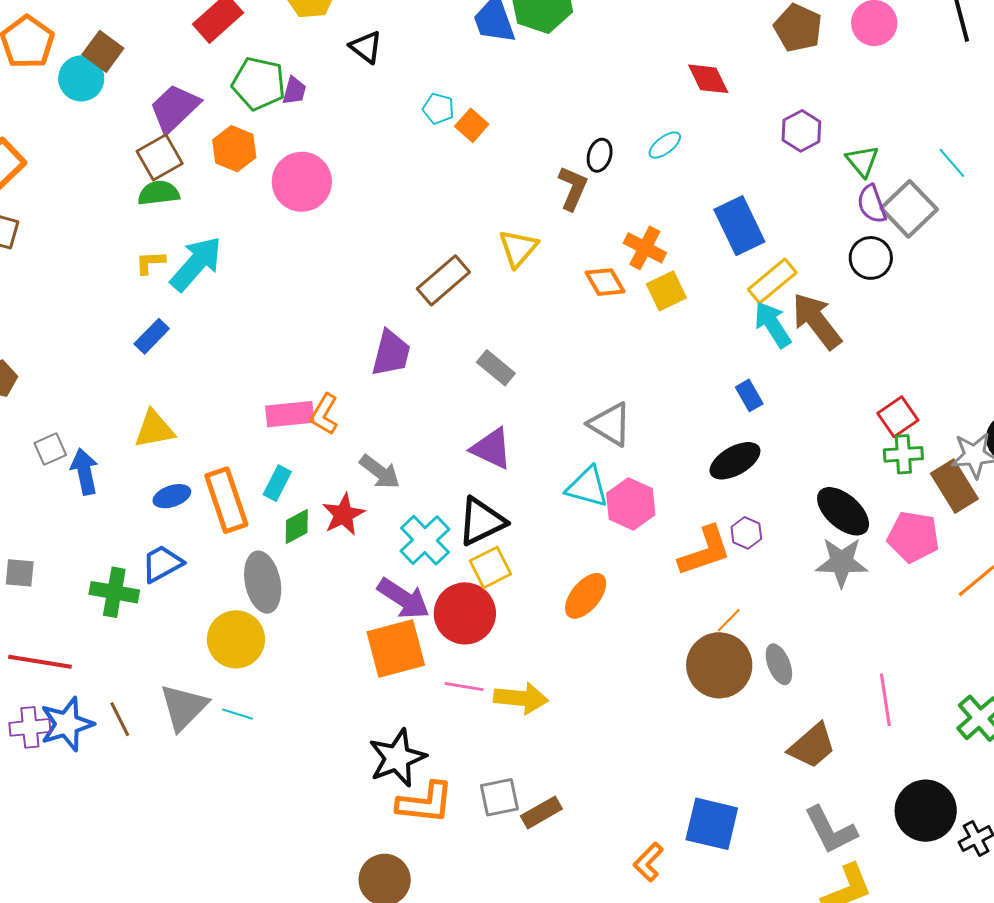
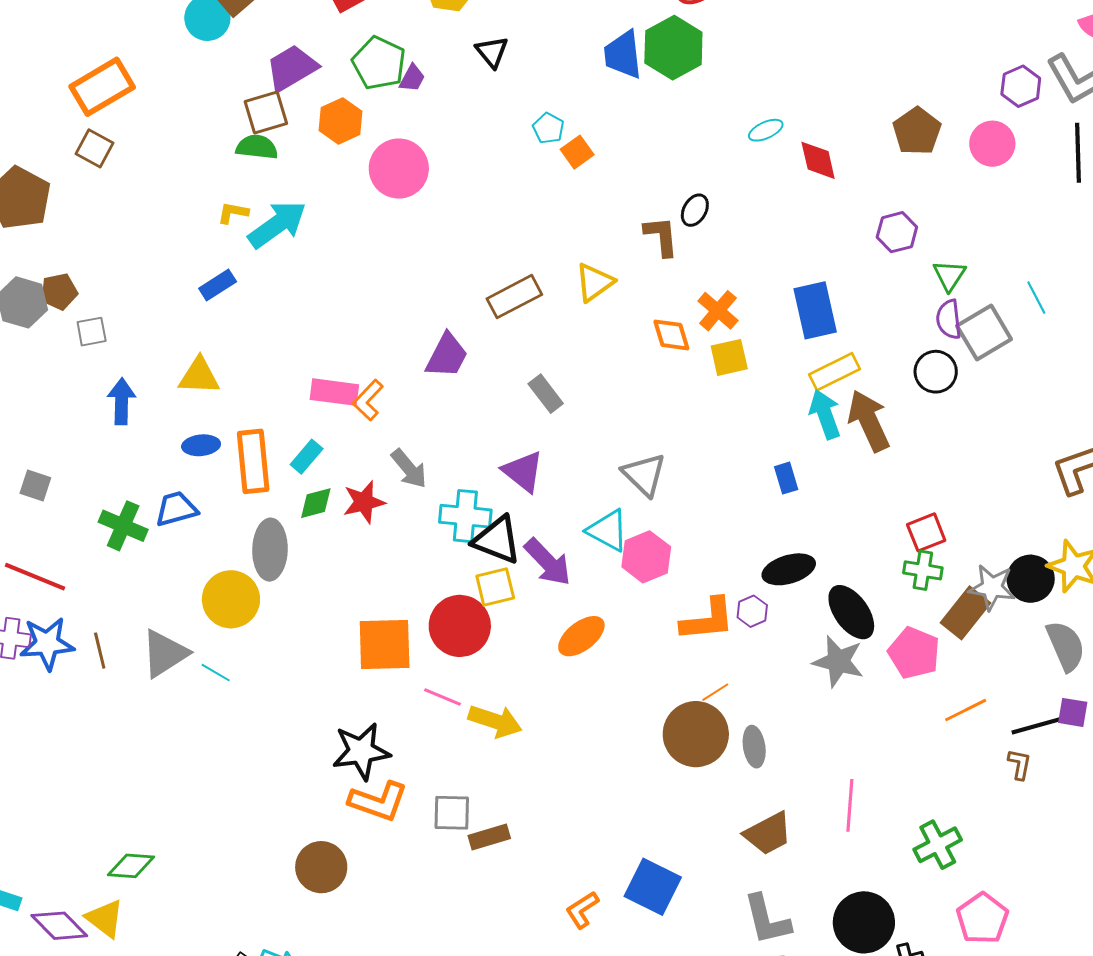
cyan ellipse: (665, 145) -> (766, 130), moved
brown L-shape: (573, 188) -> (661, 236), turned -42
gray square: (50, 449) -> (92, 332), moved
black ellipse: (735, 461) -> (789, 569), moved
brown rectangle: (954, 486) -> (965, 613), turned 57
black triangle: (482, 521) -> (497, 540), turned 34
cyan cross: (425, 540) -> (465, 516), moved, turned 36
purple arrow: (403, 599) -> (548, 562), moved

